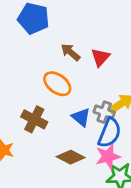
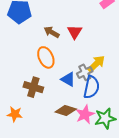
orange ellipse: (57, 84) -> (46, 57), turned 40
gray cross: (104, 112) -> (85, 72), turned -35
pink star: (108, 156) -> (85, 114), moved

